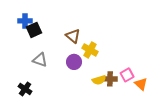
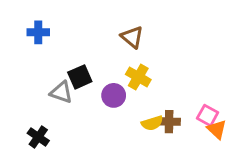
black square: (34, 30) -> (80, 77), moved
brown triangle: (73, 36) -> (132, 37), moved
pink square: (127, 75) -> (208, 115), moved, turned -32

